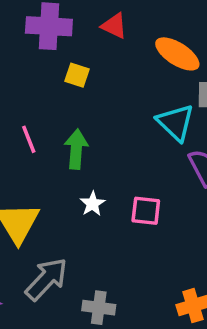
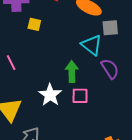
green arrow: (76, 149) -> (72, 72), moved
white star: (93, 204) -> (50, 95), size x1.6

